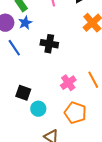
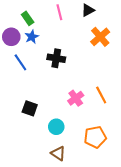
cyan circle: (38, 109) -> (56, 127), moved
orange pentagon: (75, 113) -> (95, 137), moved, turned -30

